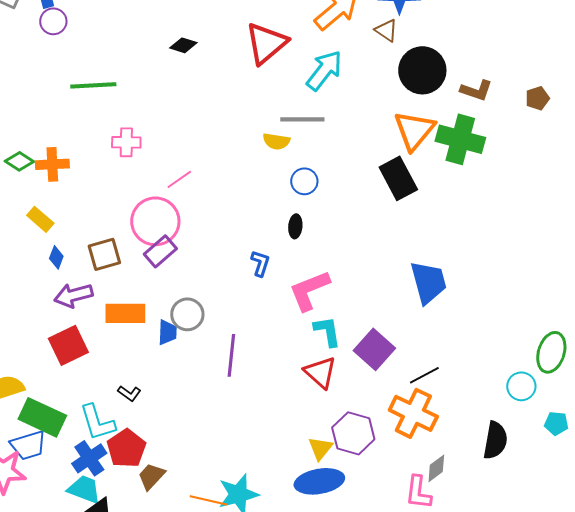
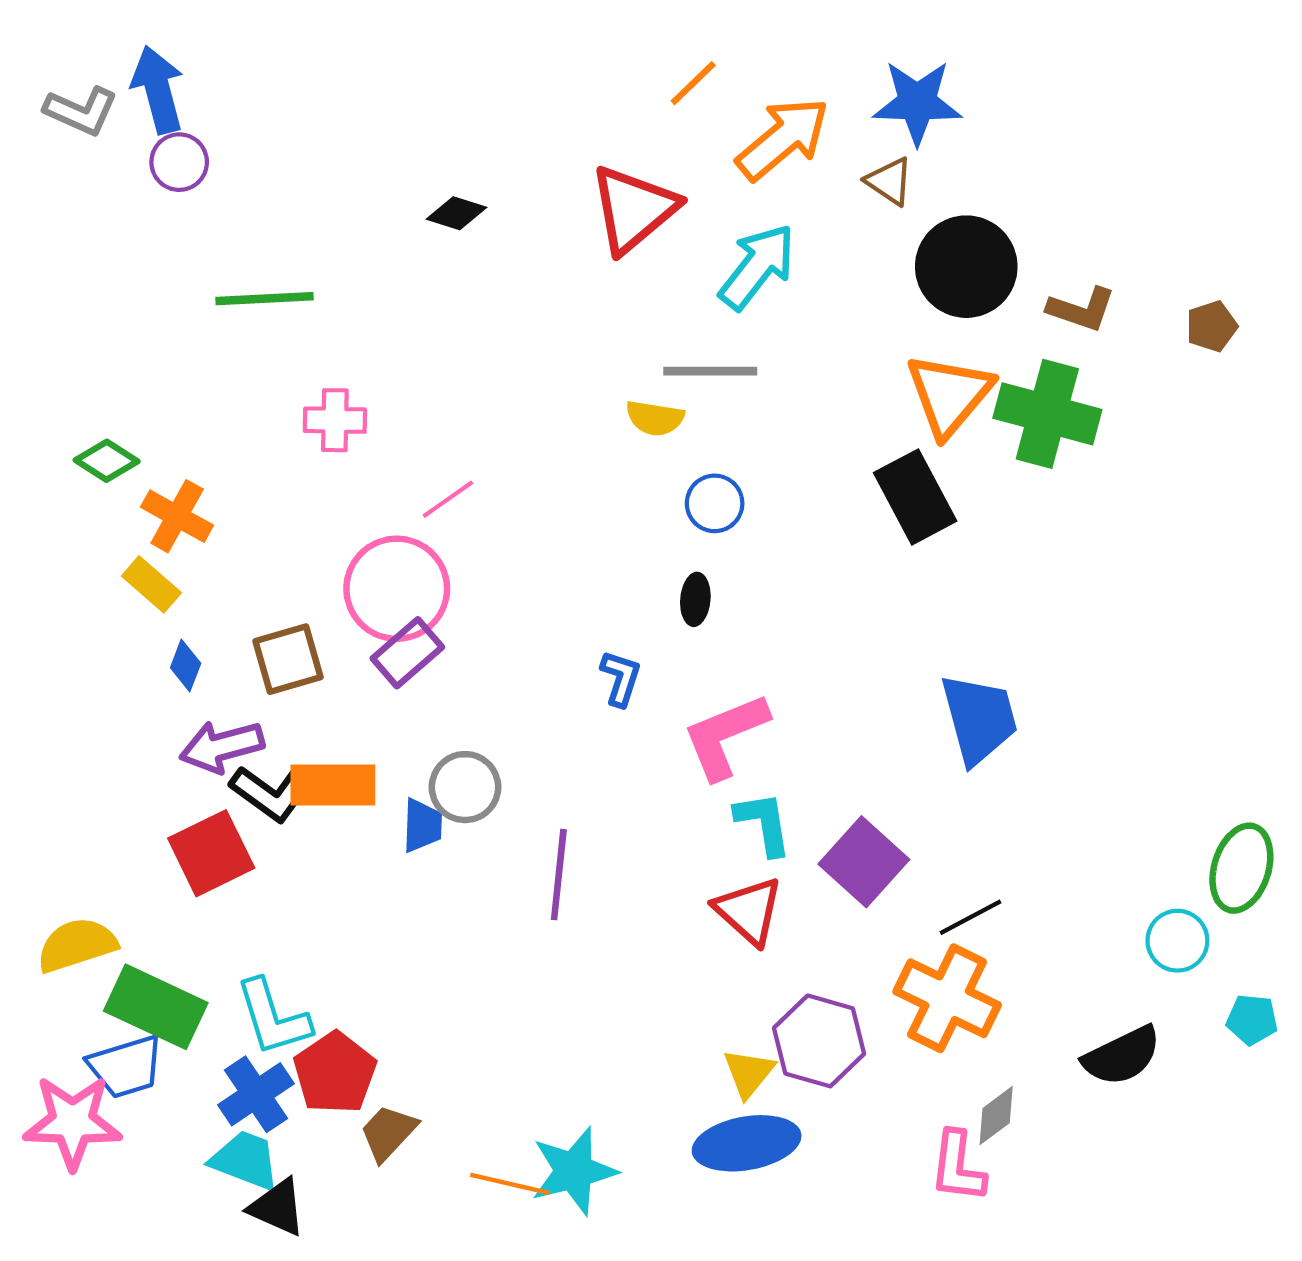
orange cross: (52, 164) -> (177, 516), moved, turned 32
black L-shape: (129, 393) -> (271, 793), moved, size x1.6
black semicircle: (495, 440) -> (1122, 1056), turned 54

